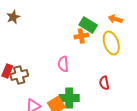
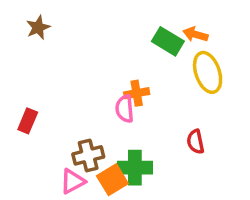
orange arrow: (115, 19) -> (196, 34), moved
orange cross: (81, 36) -> (137, 93), moved
brown cross: (19, 75) -> (88, 155), moved

